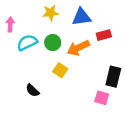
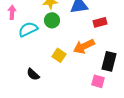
green circle: (53, 43) -> (52, 20), moved
orange arrow: (78, 48) -> (84, 46), moved

